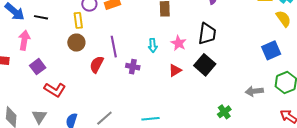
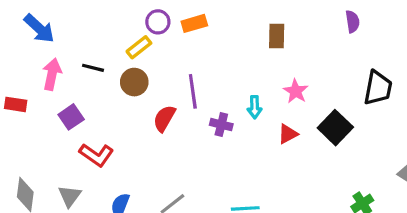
black line: (41, 17) -> (93, 68), moved
yellow rectangle: (78, 20) -> (139, 47), turned 56
black trapezoid: (207, 34) -> (378, 88), moved
cyan arrow: (153, 46) -> (255, 107), moved

